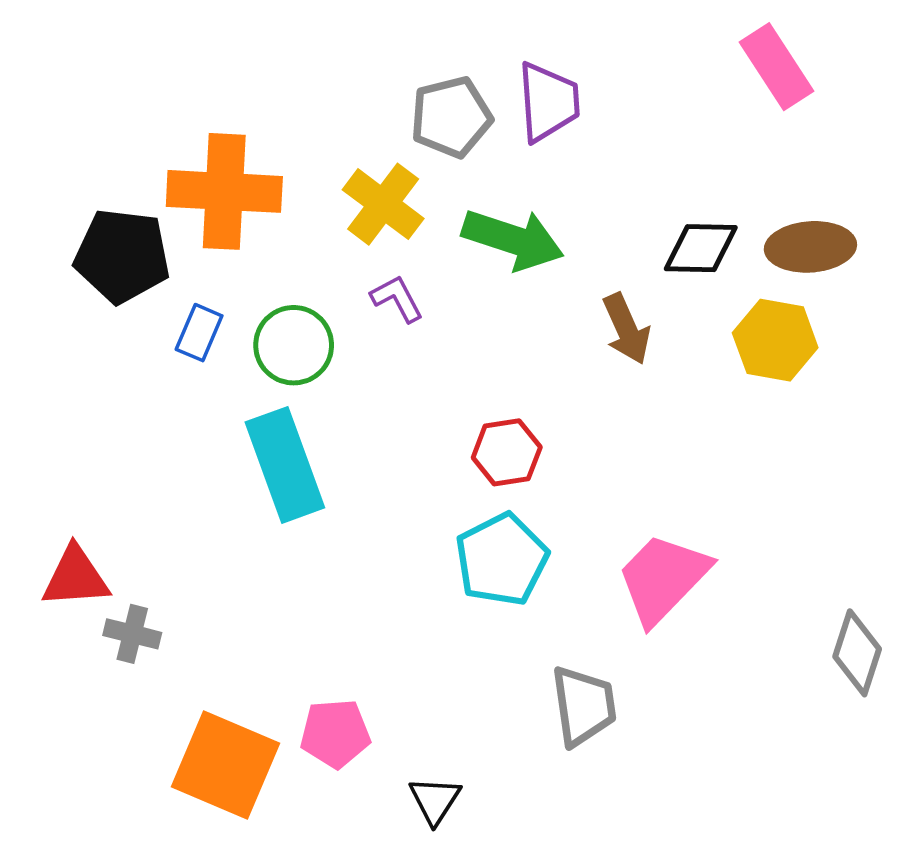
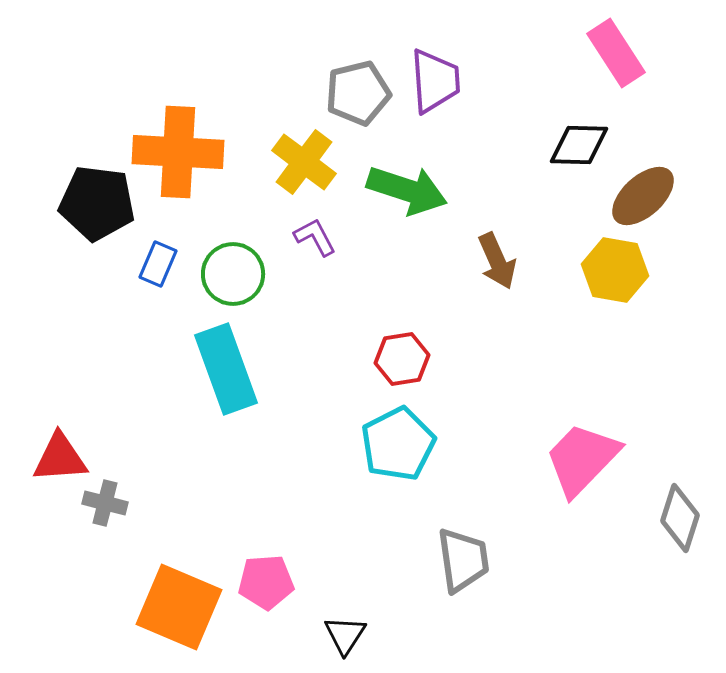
brown ellipse: (810, 247) -> (643, 196), turned -38
black diamond: (701, 248) -> (579, 145), moved
pink trapezoid: (663, 578) -> (582, 459), moved

